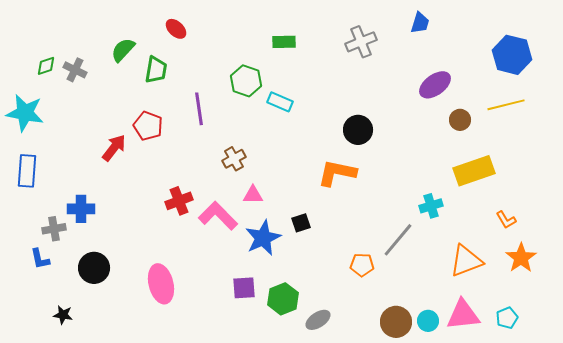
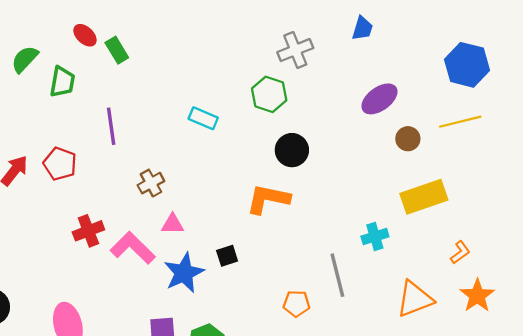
green rectangle: (284, 42) -> (117, 50), moved, turned 60
green hexagon: (246, 81) -> (269, 94), moved
red pentagon: (148, 126) -> (60, 164), moved
orange L-shape: (506, 220) -> (460, 252), turned -95
gray line: (398, 240) -> (337, 275), turned -54

